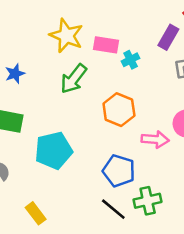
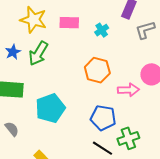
yellow star: (66, 36) -> (33, 20), moved
pink rectangle: (106, 45) -> (69, 23), moved
green arrow: (74, 79) -> (38, 53), moved

